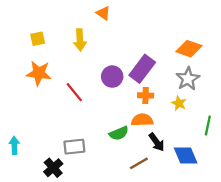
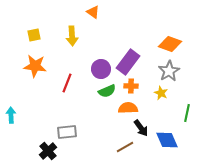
red line: (74, 92) -> (67, 83), turned 60
green semicircle: (119, 133) -> (107, 91), moved
cyan arrow: (14, 146) -> (11, 115), moved

